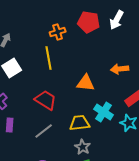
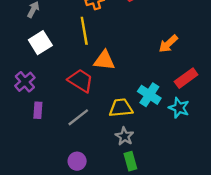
orange arrow: (120, 69) -> (168, 44), turned -36
orange triangle: (86, 83) -> (104, 60), moved

